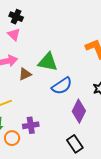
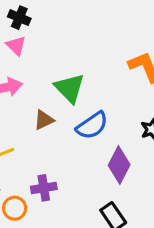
green triangle: (48, 62) -> (70, 88), turned 35
brown triangle: (25, 74) -> (44, 120), moved

